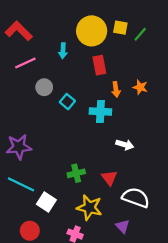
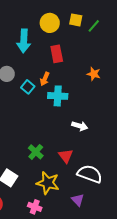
yellow circle: (92, 31) -> (50, 23), size x0.7
cyan arrow: (63, 51) -> (24, 41), size x1.6
orange arrow: (116, 89) -> (45, 79), moved, turned 32
green cross: (76, 173) -> (36, 152), turned -35

